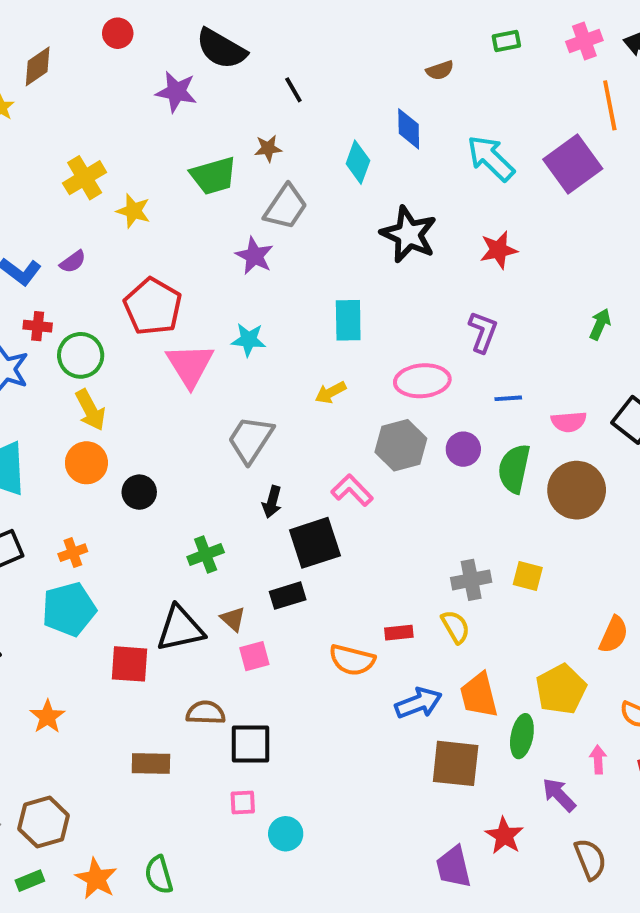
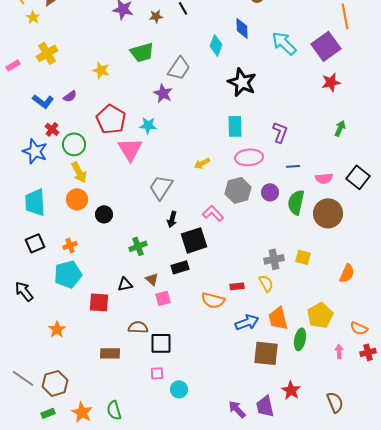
brown star: (268, 148) -> (156, 16), moved
yellow cross: (85, 178) -> (47, 53), moved
red star: (498, 250) -> (331, 82), moved
cyan rectangle: (348, 320) -> (235, 126), moved
red cross: (38, 326) -> (52, 129), turned 32
cyan star: (249, 340) -> (148, 125), moved
black triangle: (180, 629) -> (125, 284), size x0.6
orange semicircle: (614, 635) -> (347, 273), moved
purple arrow: (559, 795) -> (237, 409), moved

